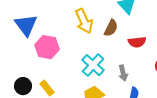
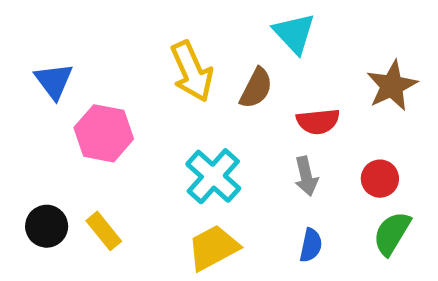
blue triangle: (26, 25) -> (54, 81), size x0.7
gray arrow: (123, 73) -> (306, 176), moved

